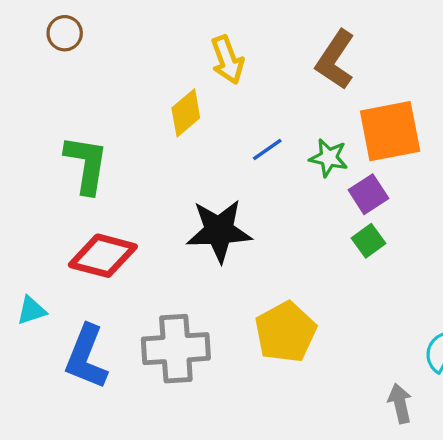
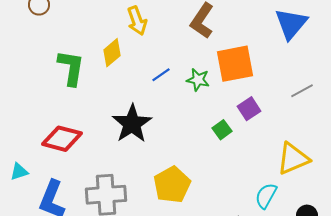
green L-shape: (86, 164) -> (71, 68), moved
purple square: (368, 194) -> (249, 109), moved
black star: (219, 231) -> (132, 124), turned -30

